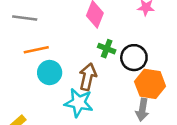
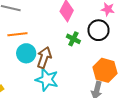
black circle: (134, 58) -> (99, 30), moved
brown arrow: (88, 77) -> (44, 58), moved

